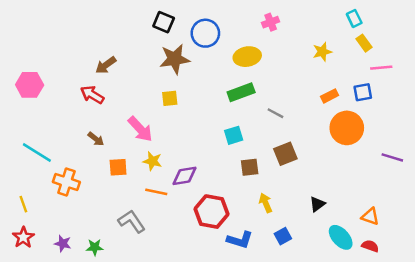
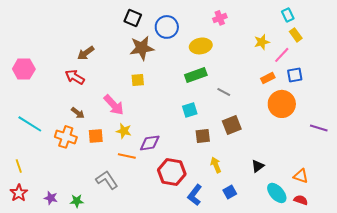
pink line: (381, 68) -> (282, 55), moved, turned -42
orange cross: (66, 182) -> (66, 137), moved
blue L-shape: (240, 240) -> (195, 195), turned 110

